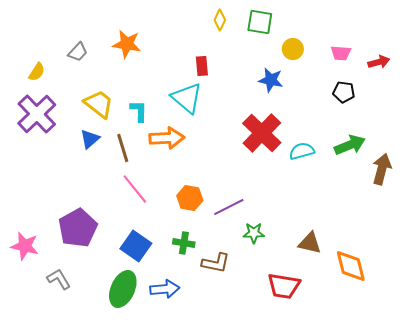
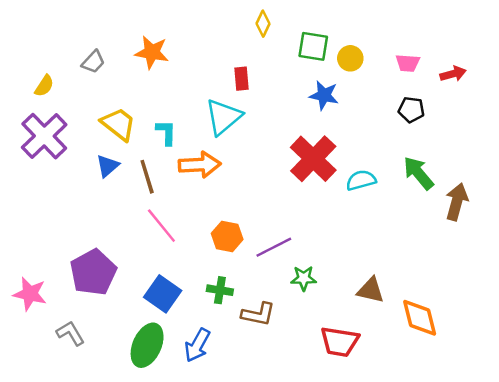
green square: (260, 22) -> (313, 46), moved
cyan triangle: (187, 98) -> (224, 117), turned 40
green arrow: (350, 145) -> (418, 173), turned -108
blue arrow: (165, 289) -> (197, 345), turned 124

